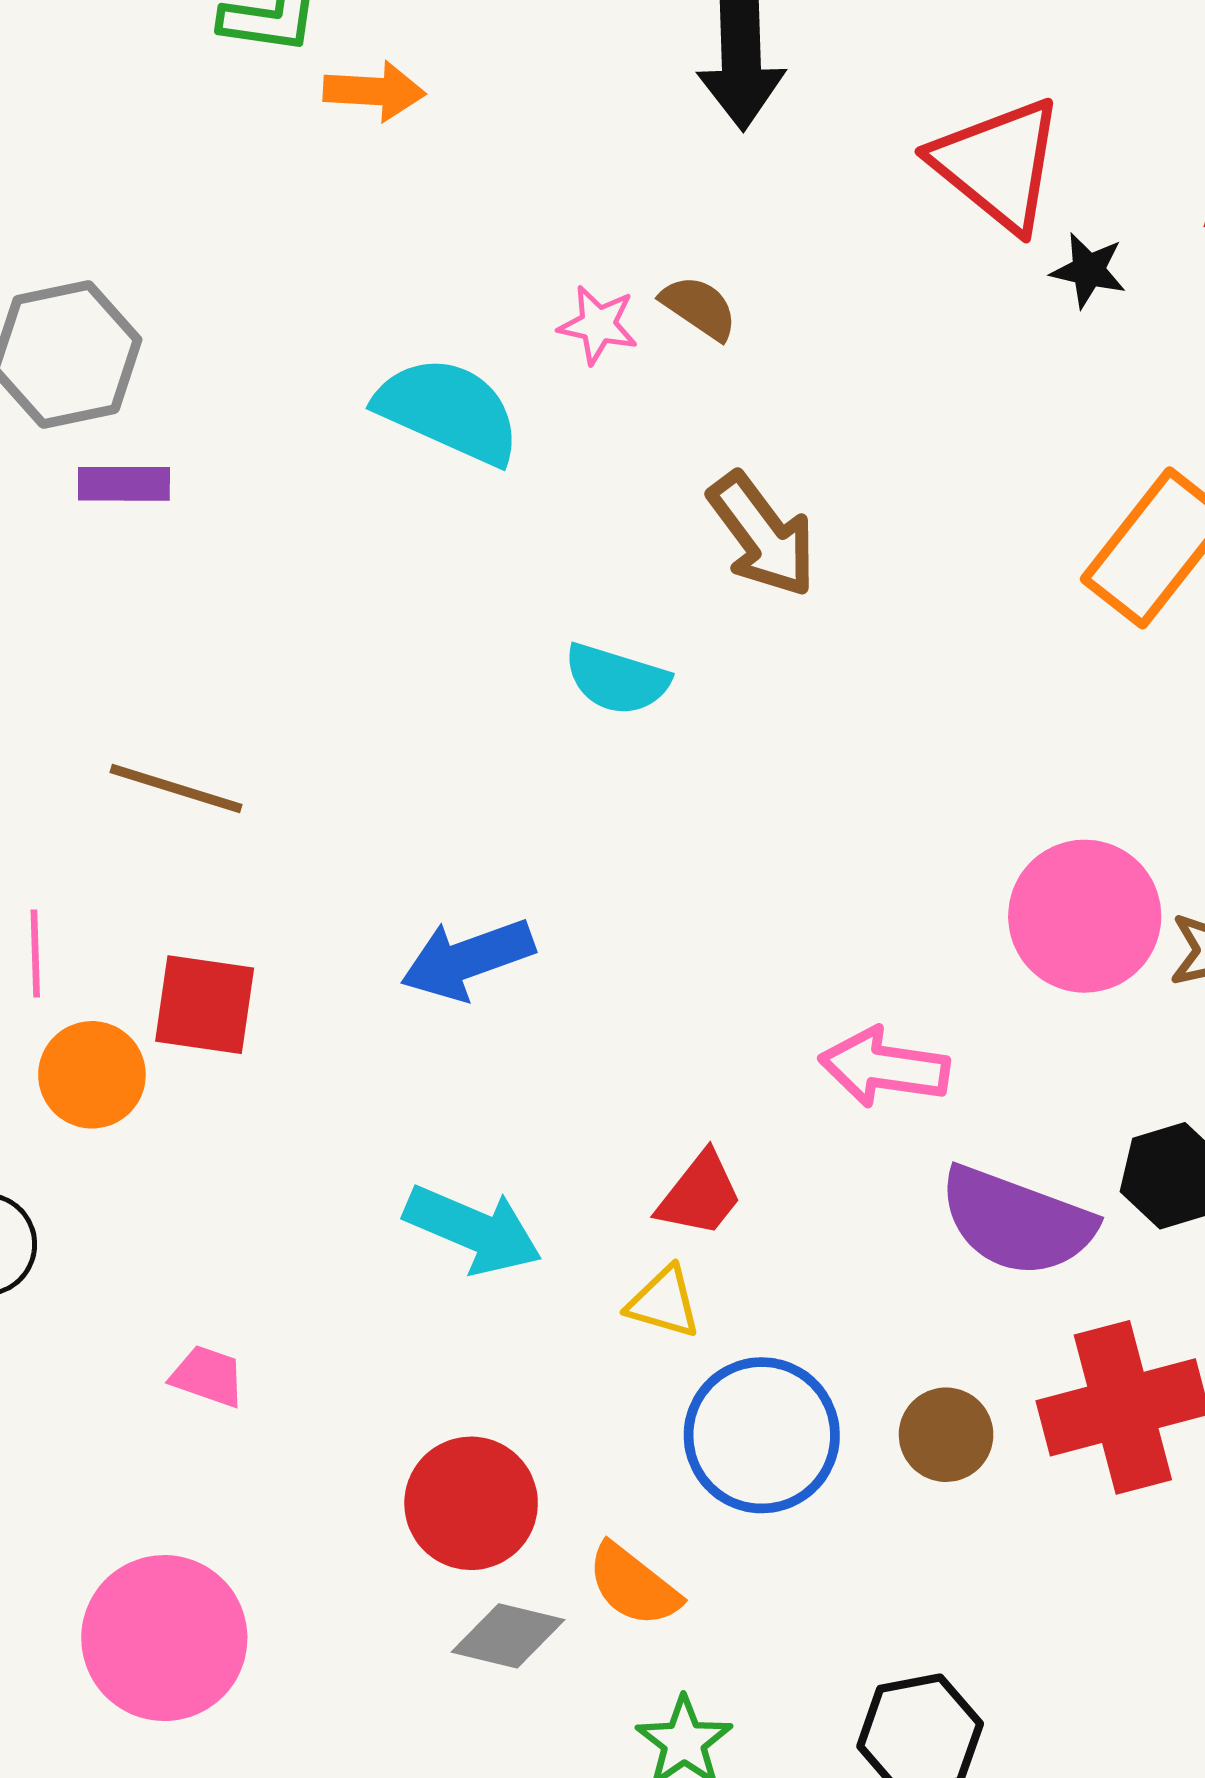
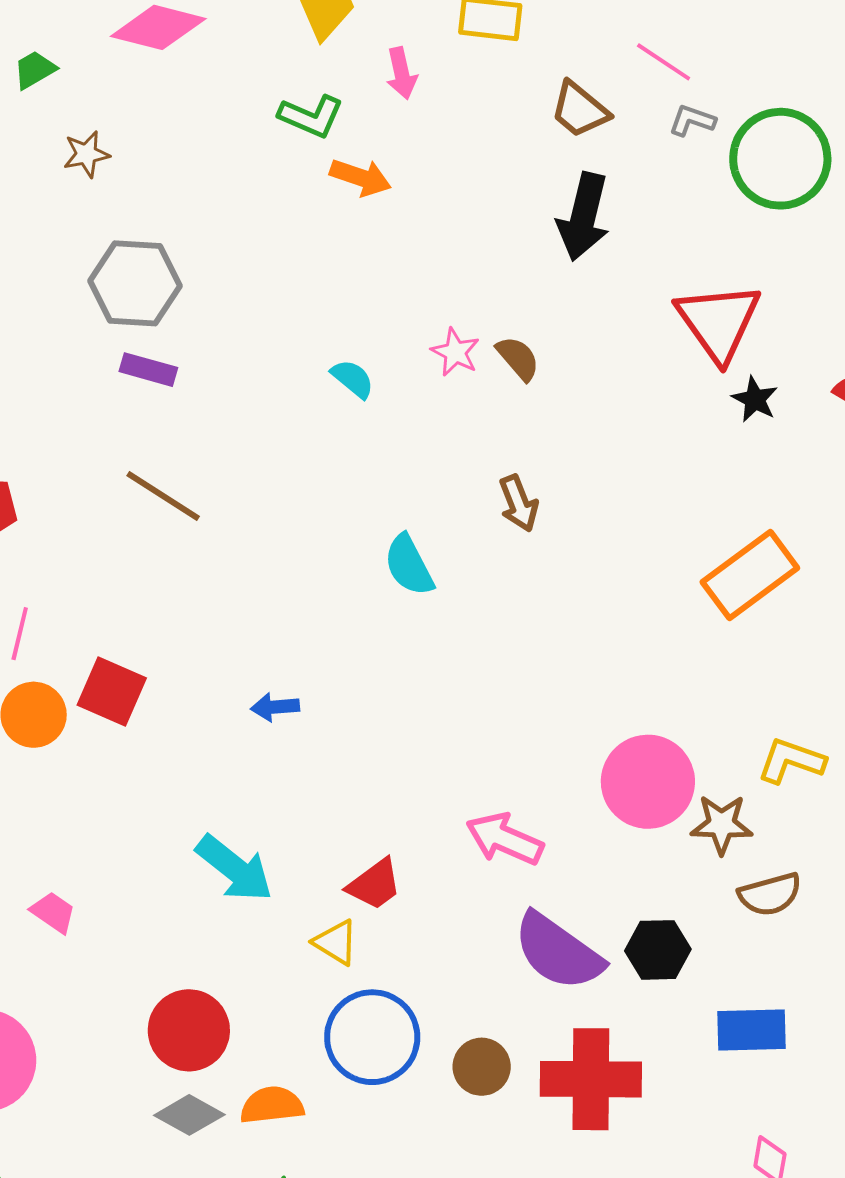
cyan semicircle: (448, 411) -> (353, 379), size x0.5
brown arrow: (762, 535) -> (519, 503), size x0.7
cyan semicircle: (617, 679) -> (409, 565), turned 30
brown line: (176, 789) -> (163, 496), moved
blue arrow: (467, 959) -> (275, 707), size x0.6
orange semicircle: (634, 1585) -> (272, 1105), turned 120

